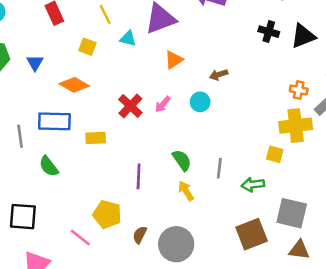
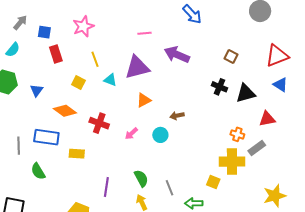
red cross: (130, 106) -> (99, 123), moved, turned -30
gray line: (219, 168) -> (169, 188), turned -35

